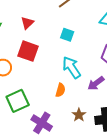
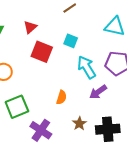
red square: (28, 51) -> (42, 52), moved
cyan arrow: (72, 67) -> (87, 67), moved

